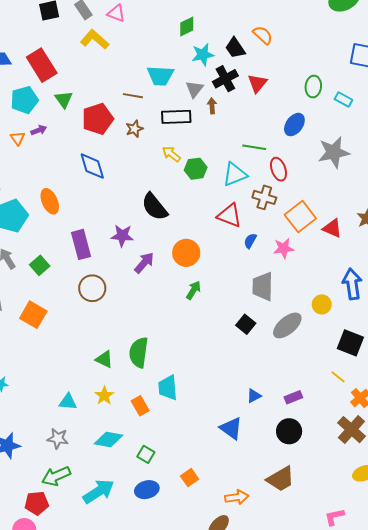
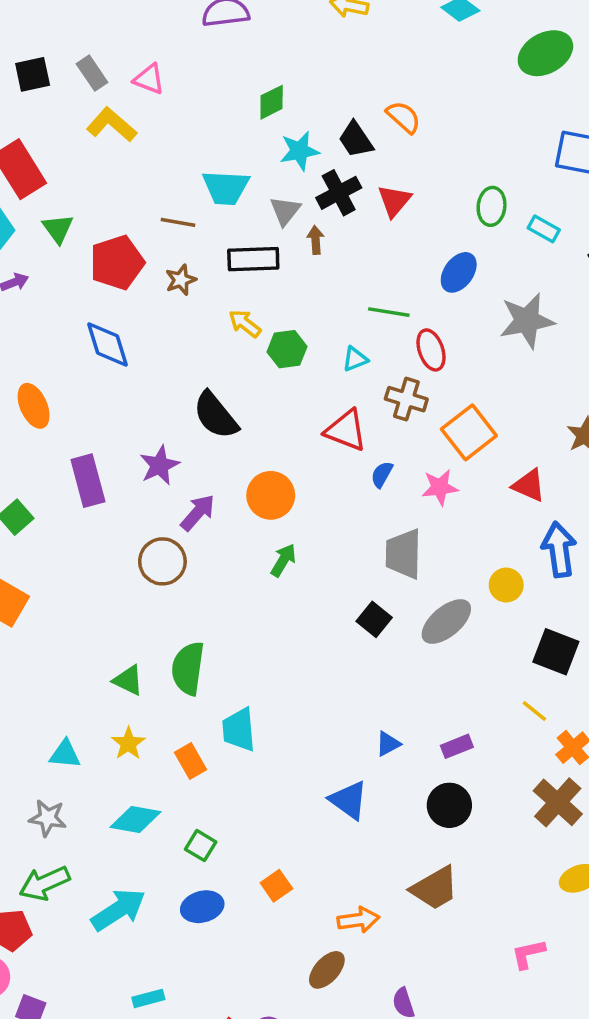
cyan triangle: (235, 174) -> (355, 359), size x0.6
red triangle: (332, 228) -> (529, 485), moved
purple star: (122, 236) -> (159, 465), turned -30
brown circle: (92, 288) -> (162, 561), moved

